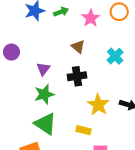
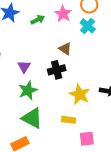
green arrow: (61, 12) -> (38, 20), moved
brown triangle: (78, 47) -> (65, 49), moved
cyan cross: (115, 56) -> (88, 26), moved

